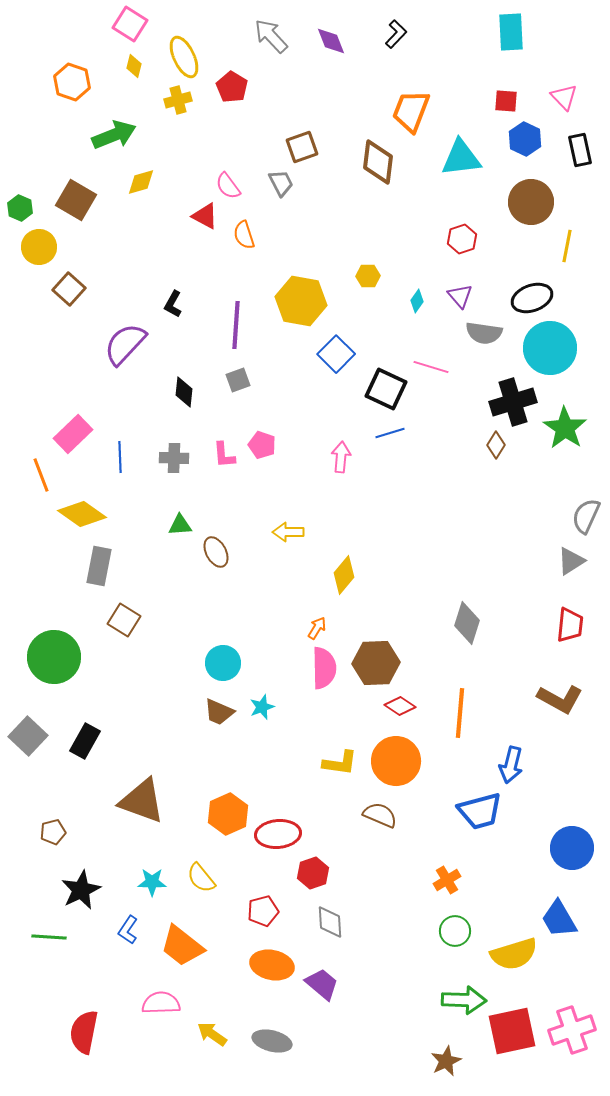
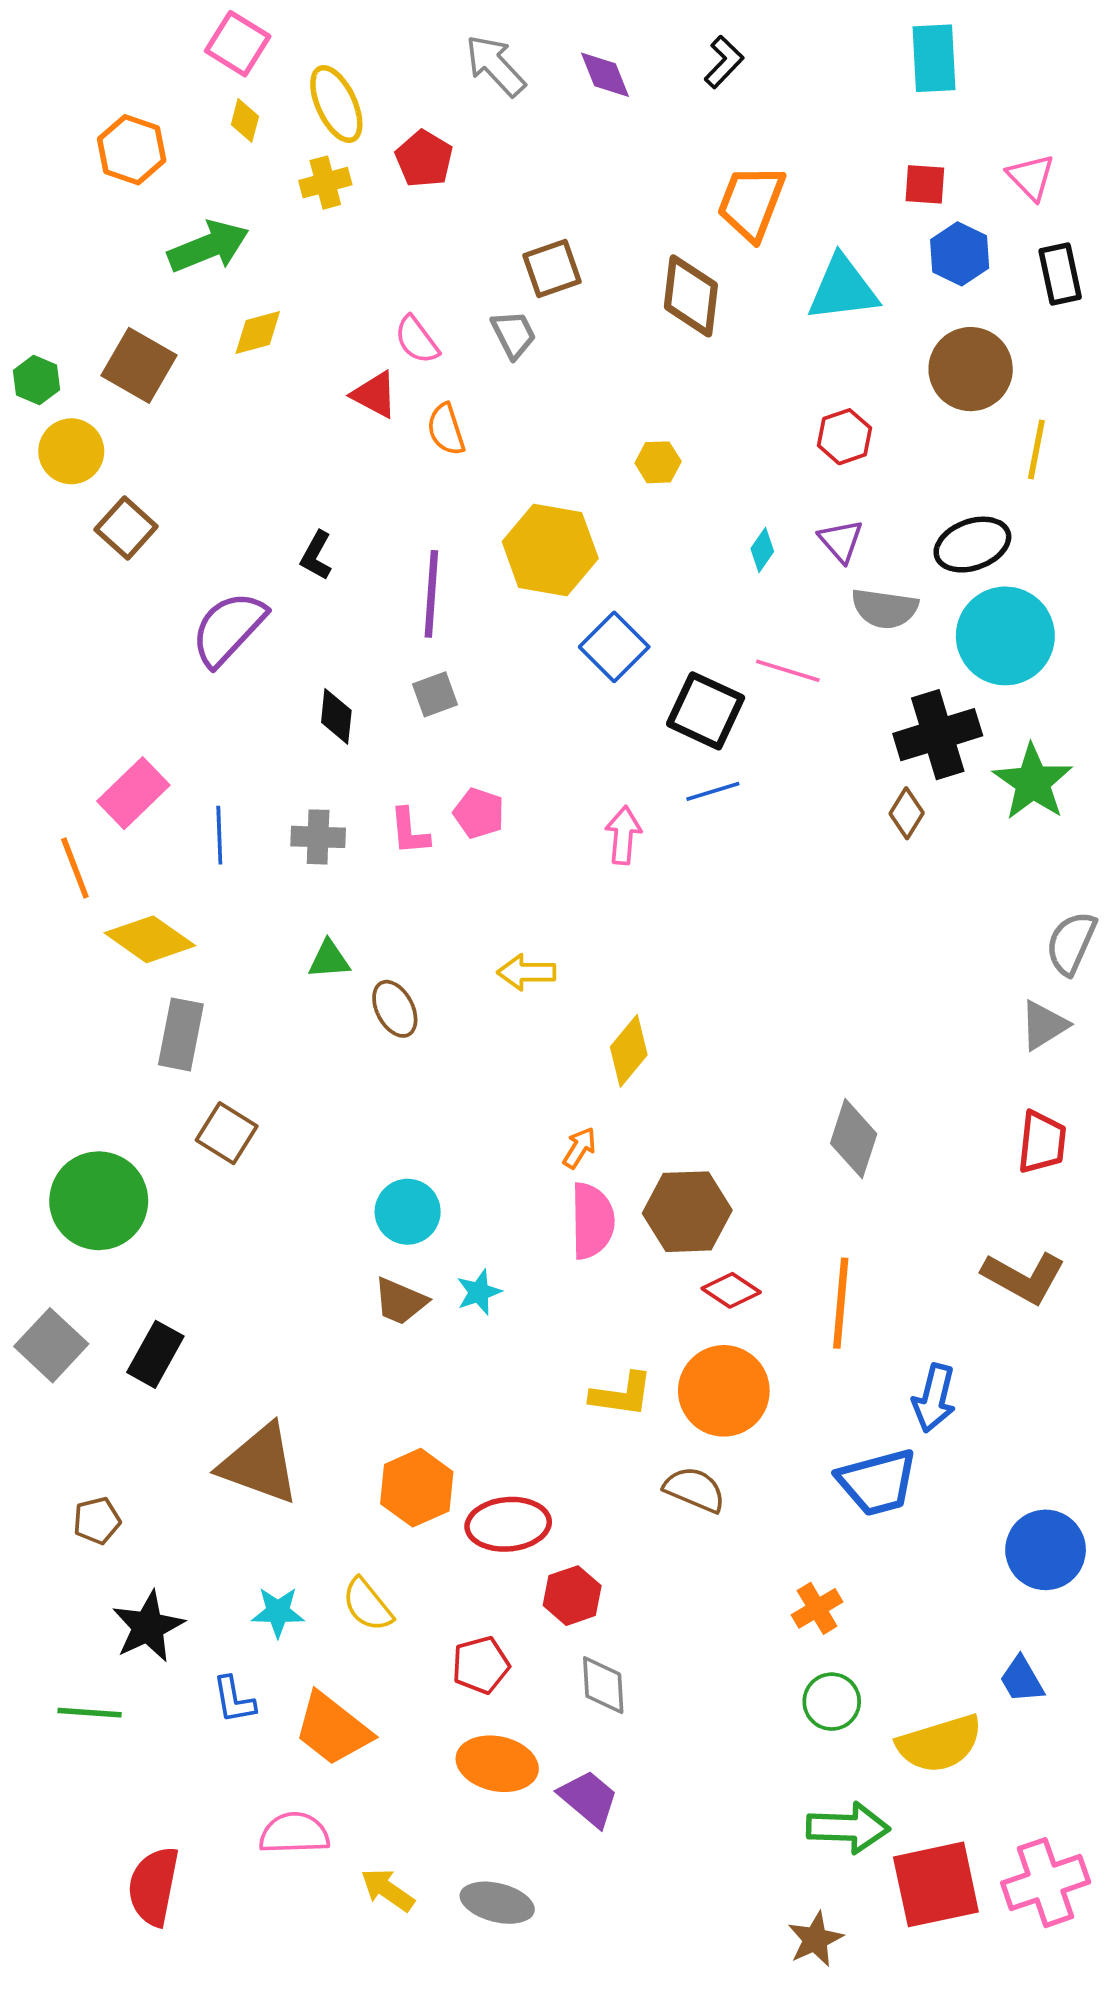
yellow hexagon: (368, 276) -> (658, 462), moved
blue trapezoid: (559, 919) -> (1022, 1680), size x0.7
blue L-shape: (128, 930) -> (234, 1700), turned -44

